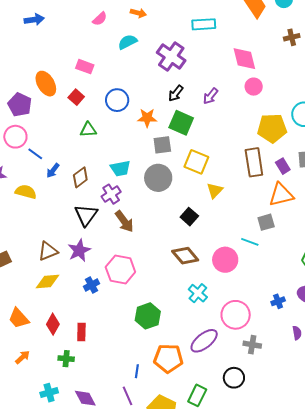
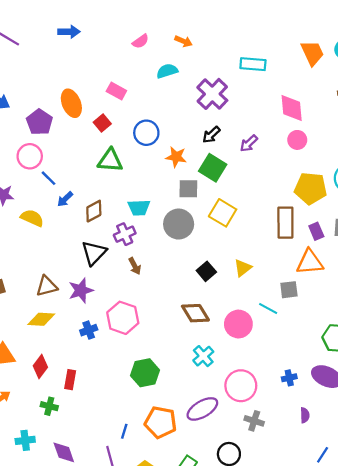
green triangle: (88, 130) -> (110, 160), size x1.4
yellow triangle: (215, 191) -> (243, 268), moved
brown arrow: (124, 221) -> (135, 266), size x0.7

